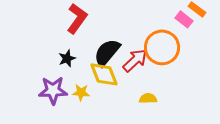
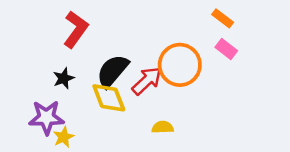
pink rectangle: (184, 19) -> (226, 49), moved
yellow star: (81, 92) -> (64, 137), moved, turned -30

